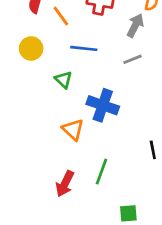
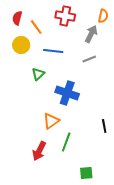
yellow circle: (31, 48) -> (21, 45), moved
green triangle: (64, 80) -> (38, 74), turned 32
orange triangle: (73, 130) -> (51, 121), moved, turned 42

